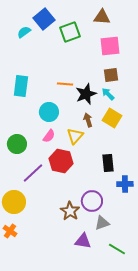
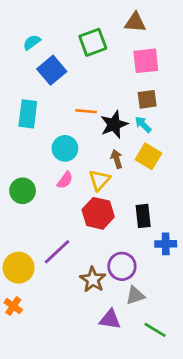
blue square: (44, 19) -> (52, 70), moved
red hexagon: (61, 161) -> (98, 213), moved
purple line: (33, 173) -> (57, 252), moved

